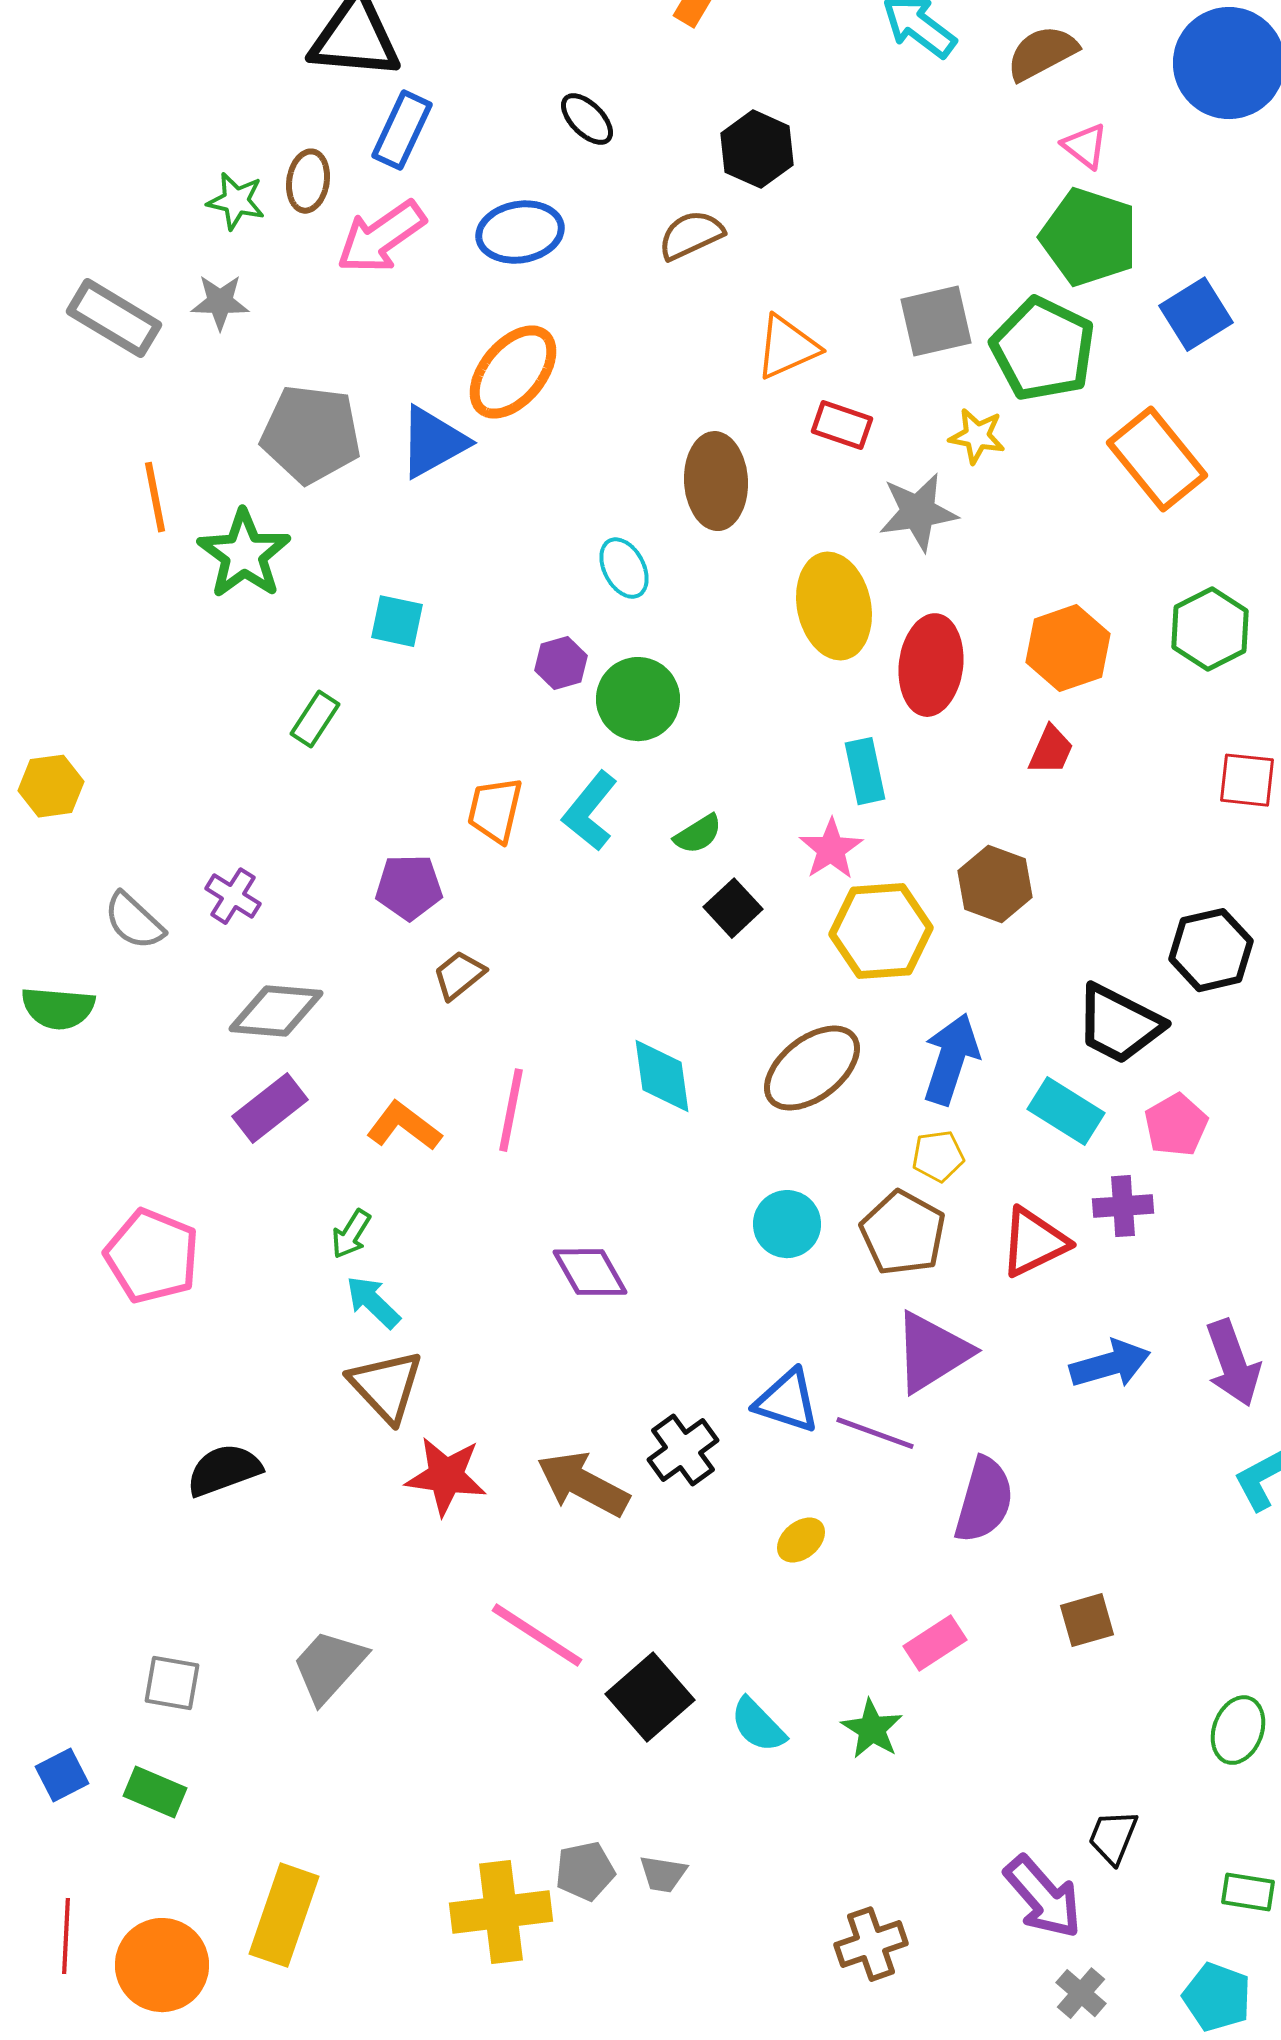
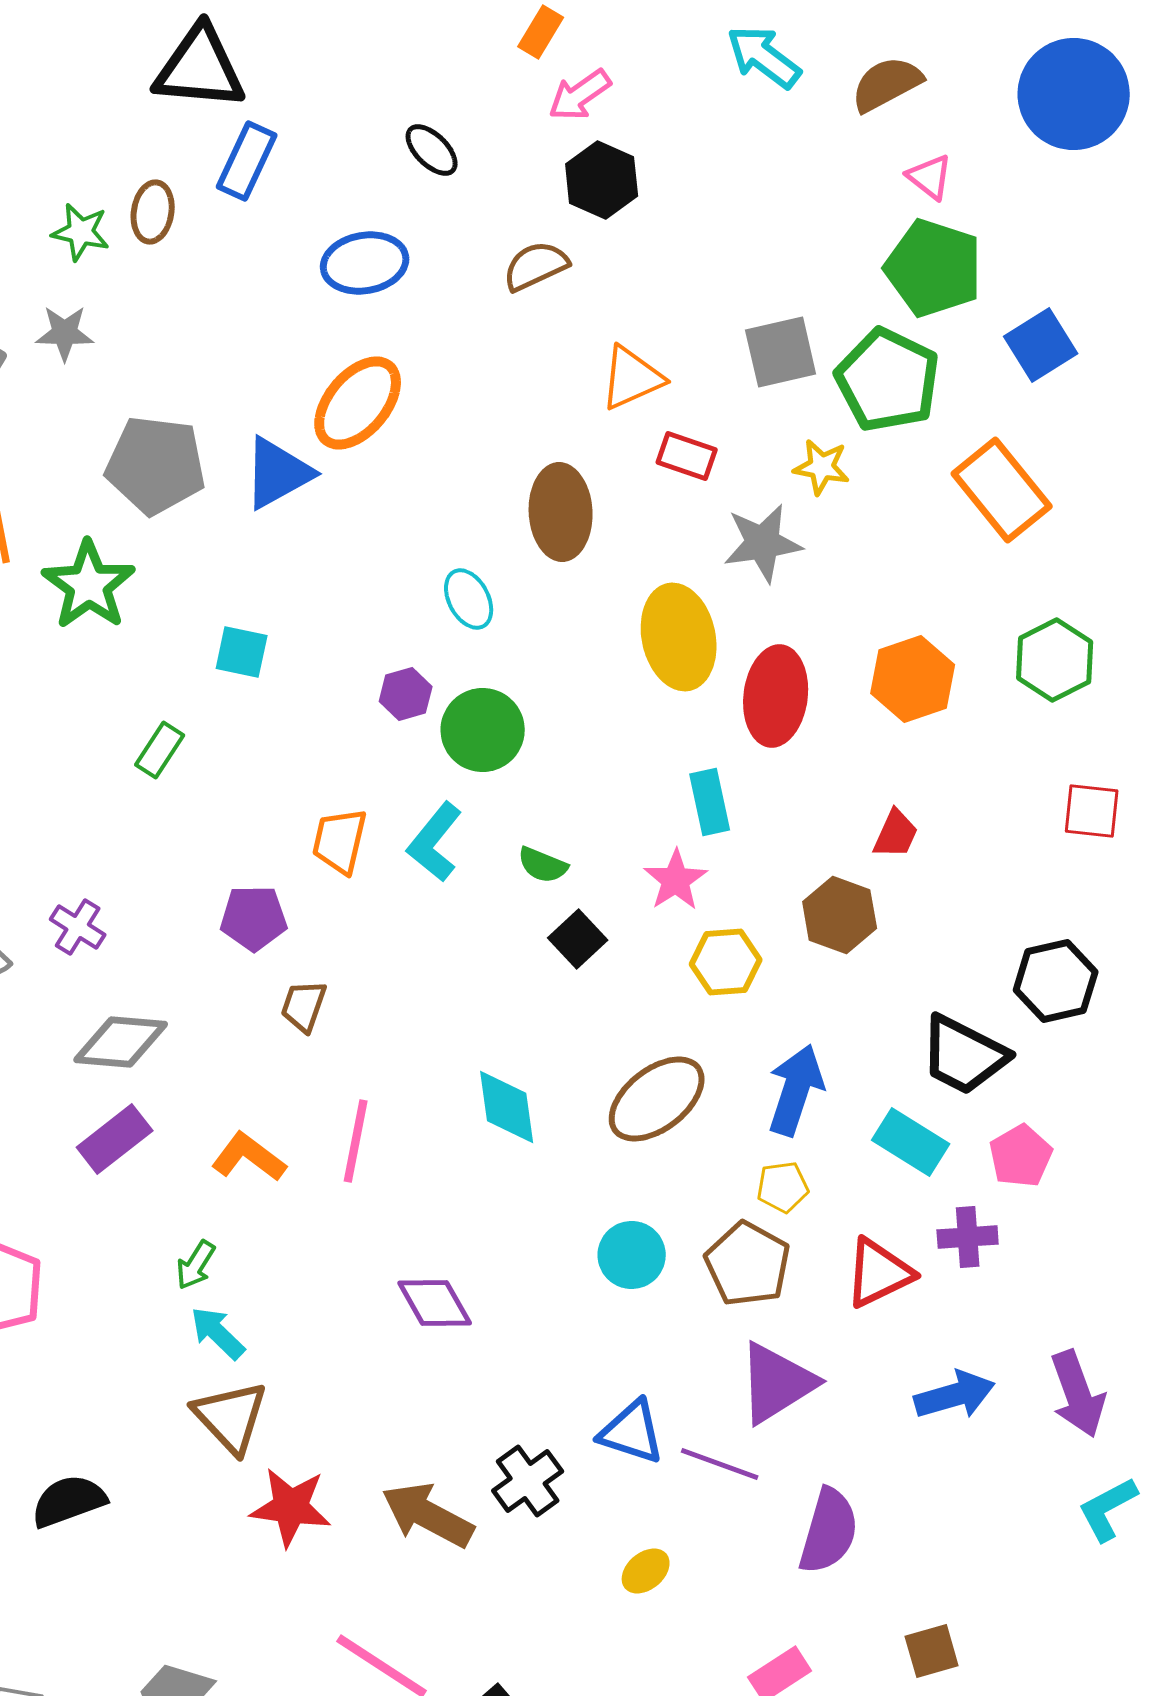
pink arrow: (381, 237) -> (580, 95), moved, size x0.7
red trapezoid: (1051, 750) -> (896, 834), moved
green semicircle: (698, 834) -> (543, 865), turned 54
yellow hexagon: (881, 931) -> (726, 962), size x0.7
brown trapezoid: (459, 975) -> (304, 1006), turned -32

